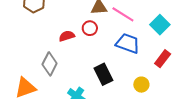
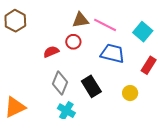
gray diamond: (50, 64) -> (60, 83), moved

